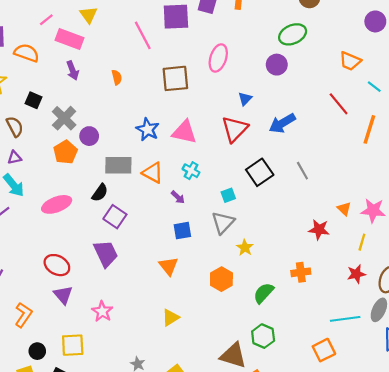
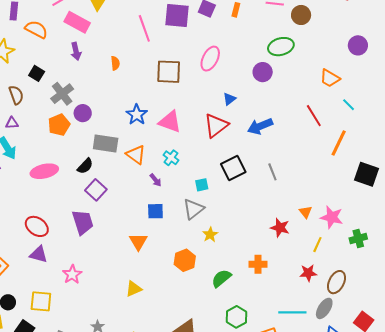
purple triangle: (63, 295) -> (39, 254), turned -42
green hexagon: (263, 336) -> (236, 317), moved

